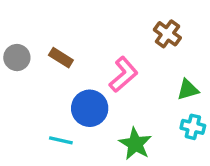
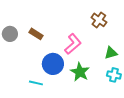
green star: (135, 144) -> (80, 72), moved

